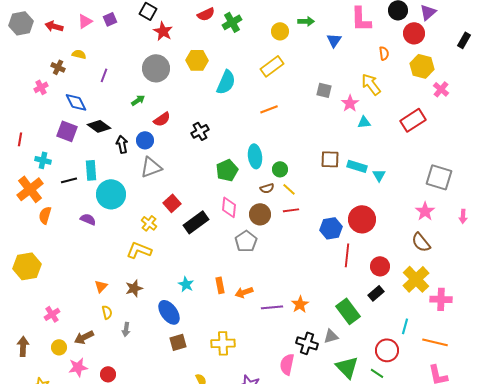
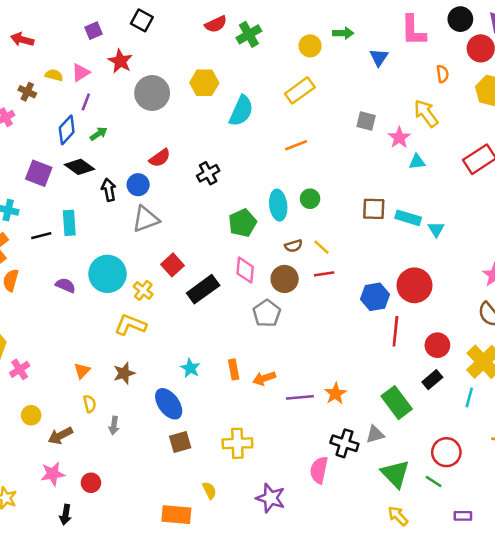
pink triangle: (85, 21) -> (81, 73), moved
red star: (163, 31) -> (120, 61), moved
green arrow: (138, 100) -> (99, 134), moved
blue diamond: (76, 102) -> (67, 130), moved, turned 70
green circle: (280, 169) -> (310, 199), moved
cyan circle: (111, 194) -> (108, 274), moved
pink cross: (52, 314) -> (20, 369), moved
cyan line: (405, 326) -> (469, 397), moved
yellow circle: (59, 347) -> (31, 415), moved

